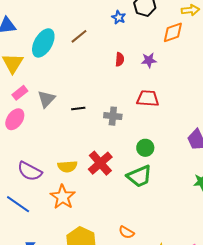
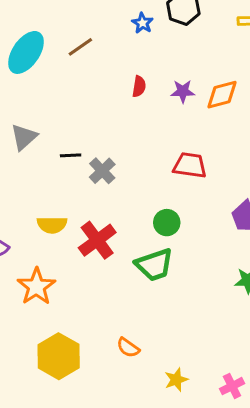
orange diamond: (173, 32) -> (222, 95), moved
red trapezoid: (148, 98) -> (190, 165), moved
gray cross: (113, 116) -> (102, 171), moved, turned 36
yellow semicircle: (67, 167) -> (52, 225), moved

